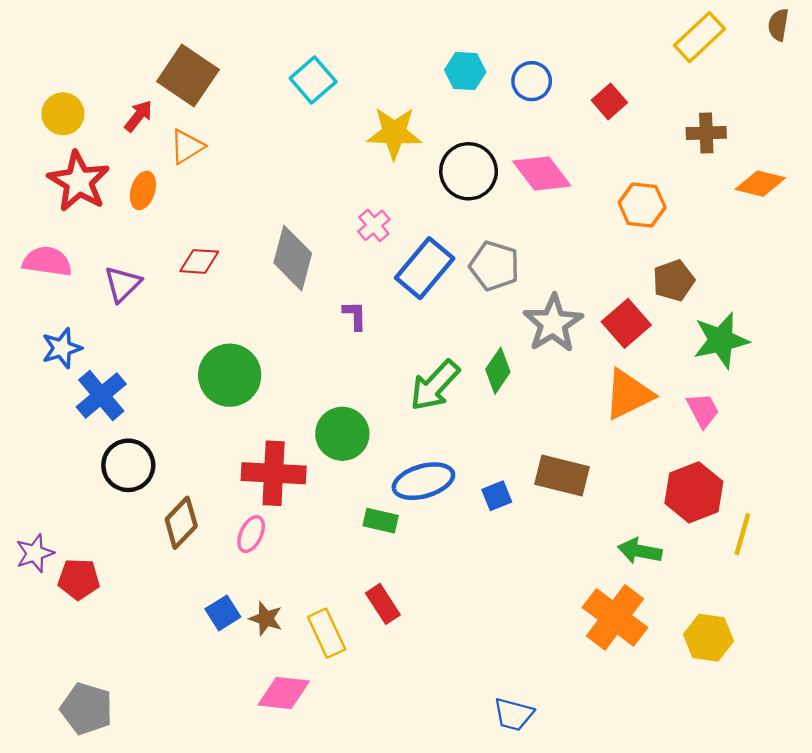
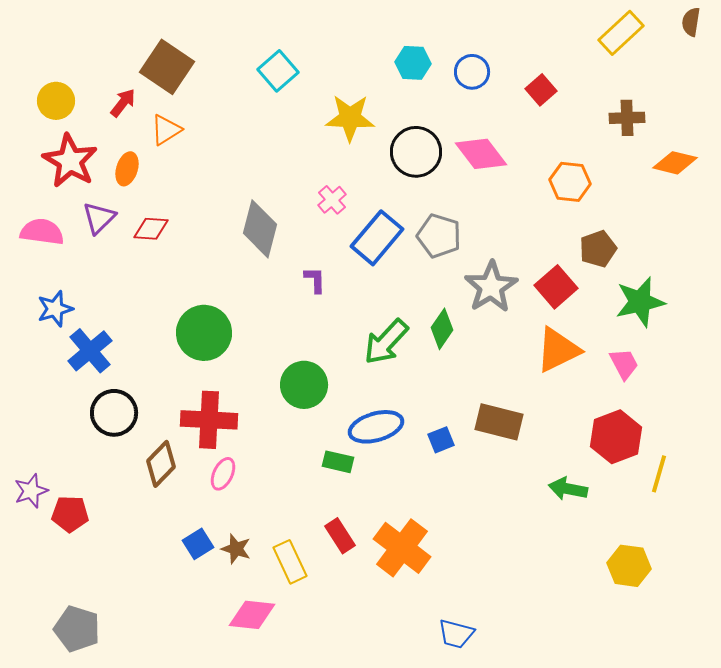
red diamond: (199, 261) -> (151, 229), moved
purple triangle: (123, 284) -> (99, 218), moved
red cross: (274, 473) -> (209, 420), moved
orange cross: (615, 617) -> (402, 548), moved

